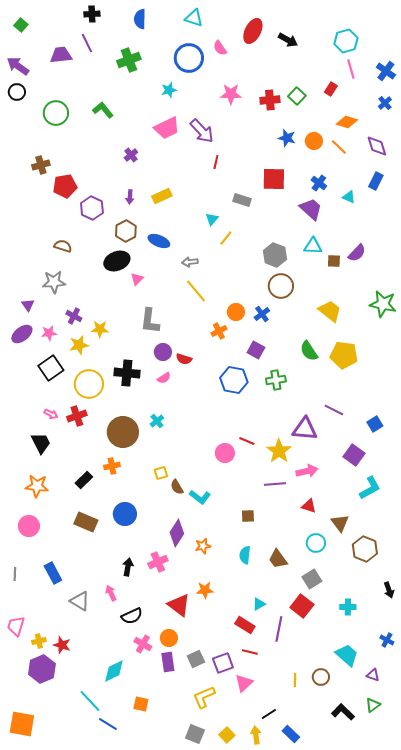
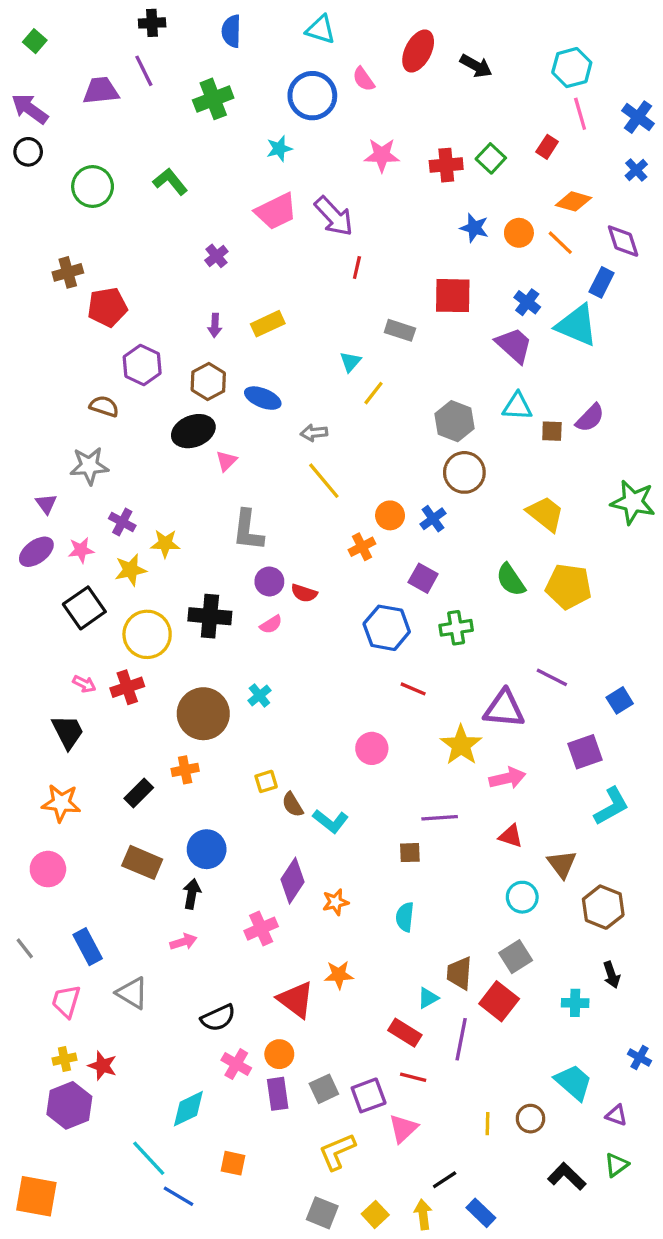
blue rectangle: (376, 181) -> (602, 282), moved
cyan triangle: (349, 197) -> (577, 325), size x2.0
purple hexagon: (92, 208) -> (142, 365), moved
red line: (247, 441) -> (413, 689), moved
purple square: (354, 455) -> (585, 752), turned 35
purple line: (275, 484) -> (440, 818), moved
brown trapezoid: (278, 559) -> (459, 973), moved, turned 40
black arrow: (128, 567) -> (192, 894), moved
gray line: (15, 574) -> (25, 948), turned -40
black arrow: (389, 590) -> (611, 975), moved
pink arrow: (111, 593) -> (183, 942), moved, turned 98
pink trapezoid: (16, 626) -> (66, 1001), moved

